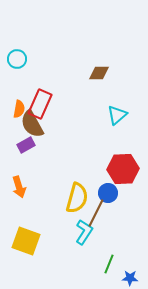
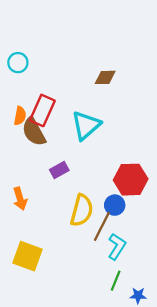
cyan triangle: (117, 115) -> (86, 125), moved, size x1.4
purple rectangle: (26, 145) -> (59, 170), moved
cyan L-shape: (84, 232) -> (117, 247), moved

